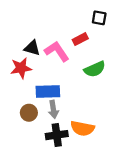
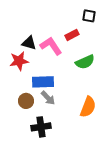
gray arrow: (53, 109) -> (48, 98), turned -35
orange semicircle: (82, 128) -> (88, 107), moved, turned -80
black cross: (57, 135) -> (41, 127), moved

